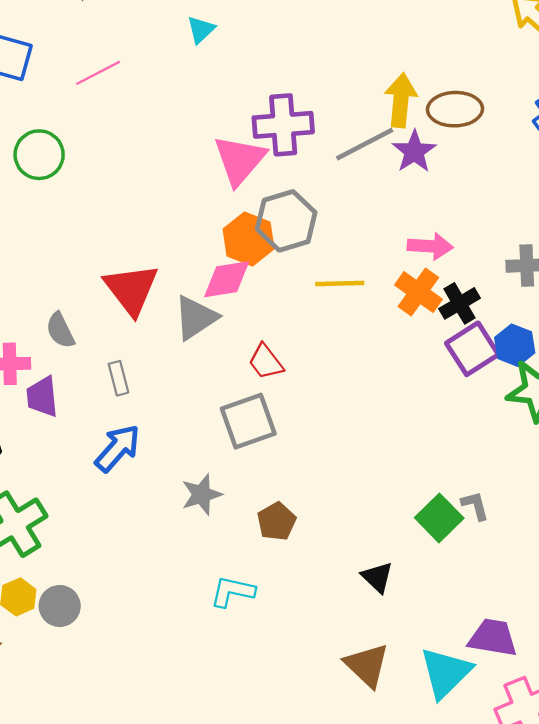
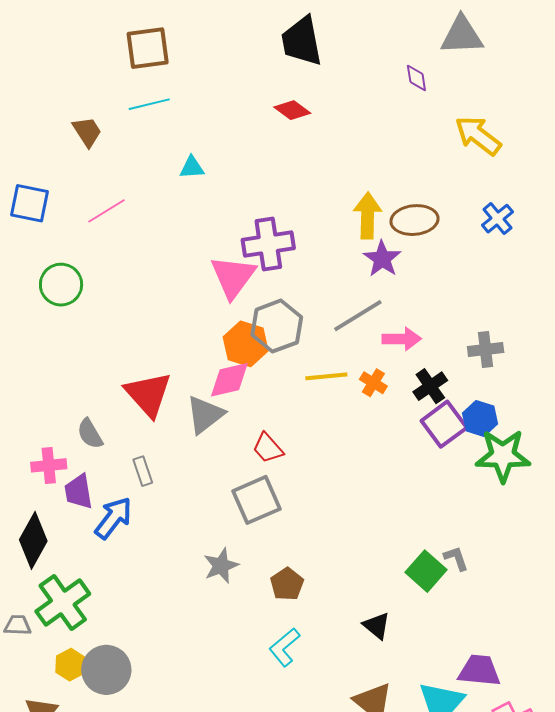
cyan triangle: (201, 30) -> (192, 167), turned 44
gray line: (365, 144) -> (358, 316), moved
orange cross: (418, 292) -> (373, 383), moved, size x0.7
blue arrow: (118, 448) -> (113, 518), moved
cyan L-shape: (232, 592) -> (284, 647), moved, turned -48
gray circle: (60, 606) -> (106, 670), size x1.4

